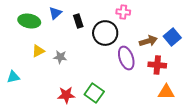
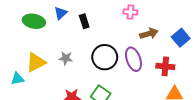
black circle: (105, 33) -> (105, 57), moved
brown arrow: (148, 41) -> (149, 34), moved
yellow triangle: (38, 51) -> (36, 62), moved, size x1.5

